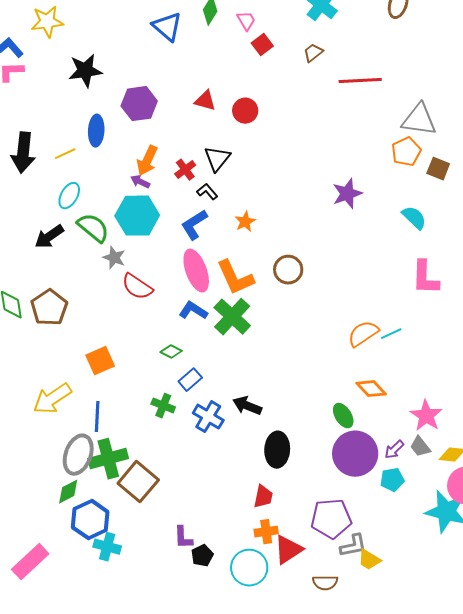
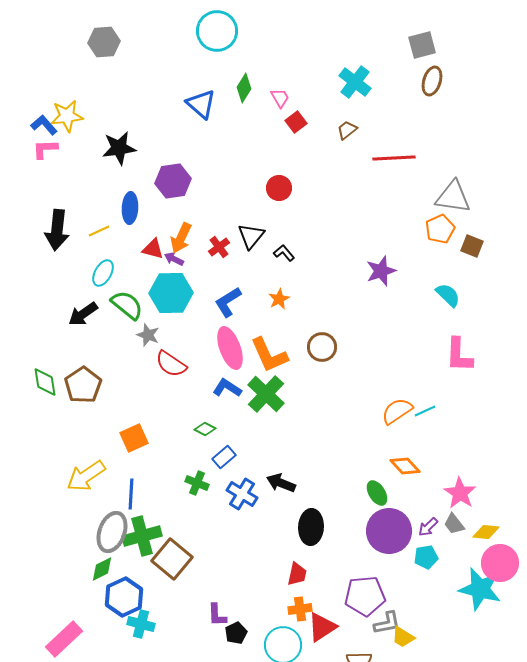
yellow star: (47, 22) -> (67, 116), moved
red triangle: (205, 101) -> (153, 249), moved
black L-shape: (207, 192) -> (284, 253), moved

